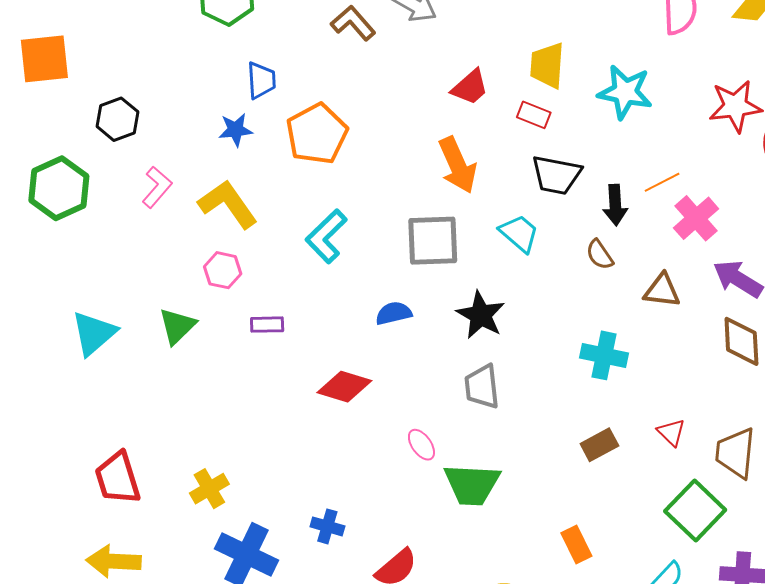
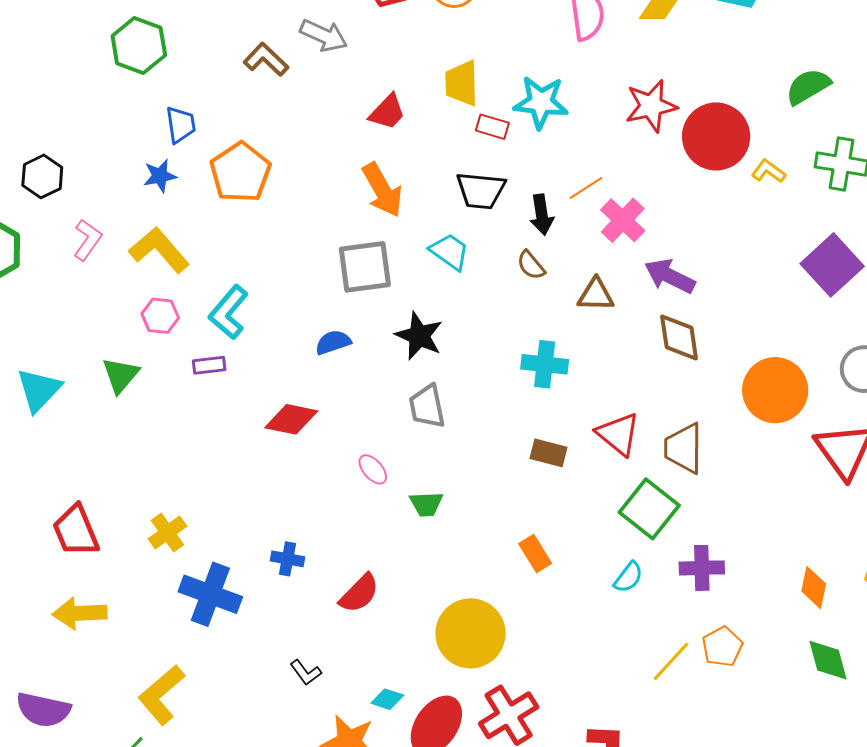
red rectangle: (534, 115) -> (492, 127), moved
cyan L-shape: (326, 236) -> (229, 312), moved
red triangle: (671, 432) -> (618, 434), size x1.6
brown rectangle: (599, 445) -> (548, 453), turned 48
green trapezoid: (472, 484) -> (426, 504), size x0.6

